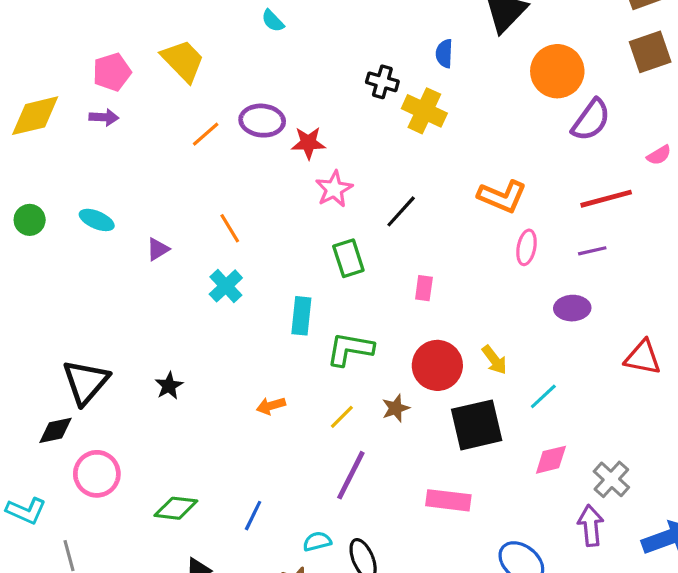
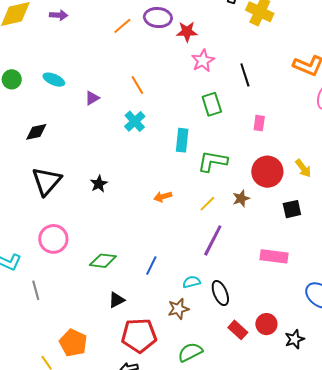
black line: (401, 211) -> (245, 75), turned -60
black square: (477, 425) -> (292, 209), size x0.6
black diamond: (55, 430) -> (36, 132), moved

